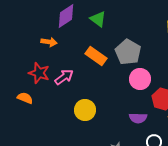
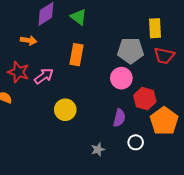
gray pentagon: (128, 52) -> (131, 51), moved, turned -30
orange rectangle: (96, 56) -> (76, 55), turned 65
purple semicircle: (138, 118) -> (119, 118), turned -78

